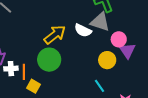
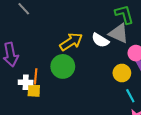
white cross: (11, 69) -> (26, 82), moved
yellow square: (33, 86) -> (34, 91), moved, turned -32
cyan line: (100, 86) -> (130, 96), moved

